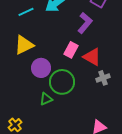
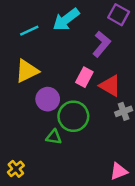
green triangle: (46, 99) -> (54, 137), turned 32

